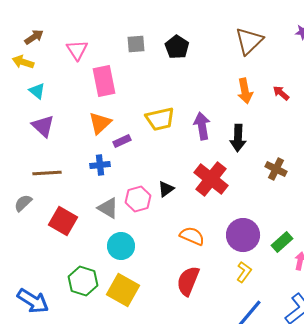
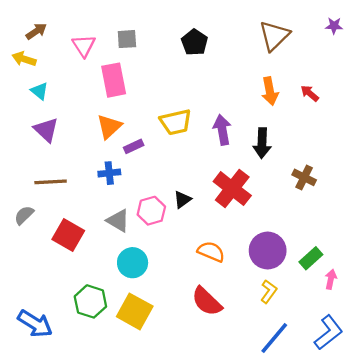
gray square: (136, 44) -> (127, 39), moved
red semicircle: (188, 281) -> (207, 301), turned -68

